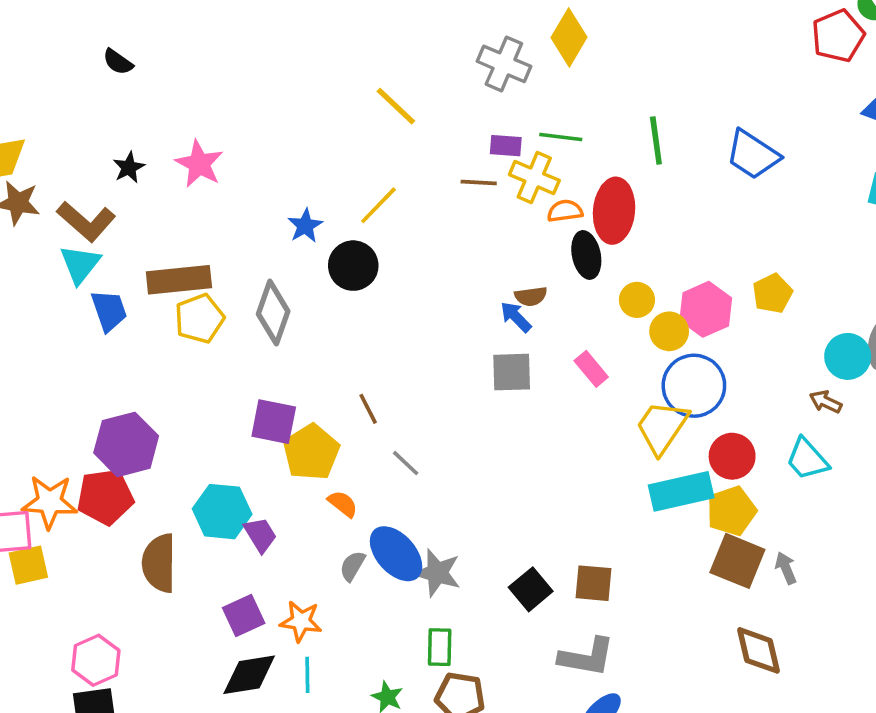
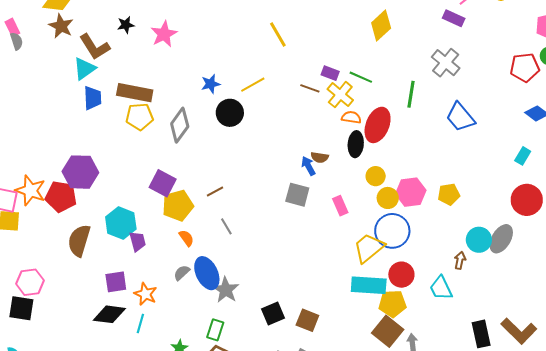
gray cross: (504, 64) -> (446, 63), moved
brown arrow: (826, 402) -> (460, 260), turned 60
brown line: (368, 409) -> (215, 191), turned 72

